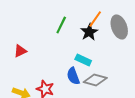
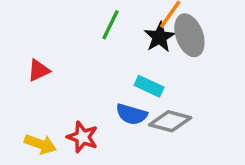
gray ellipse: (119, 27) -> (189, 35), moved
blue semicircle: (73, 76) -> (132, 114), turned -54

